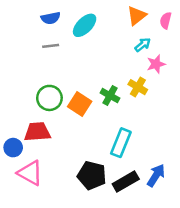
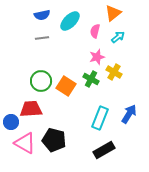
pink semicircle: (166, 20) -> (95, 31), moved
pink star: (156, 64) -> (97, 57), moved
black pentagon: (92, 175) -> (54, 140), moved
blue arrow: (156, 175) -> (129, 114), moved

